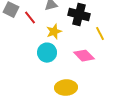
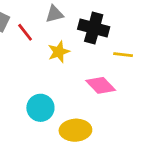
yellow line: (100, 34) -> (123, 55), turned -56
cyan circle: (47, 53) -> (40, 108), moved

